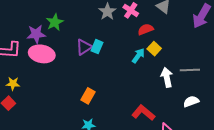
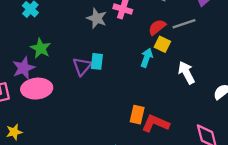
red semicircle: (146, 29) -> (157, 27), moved
gray line: (190, 70) -> (184, 24), moved
orange rectangle: (88, 96) -> (137, 115), moved
red L-shape: (143, 113) -> (155, 123), moved

